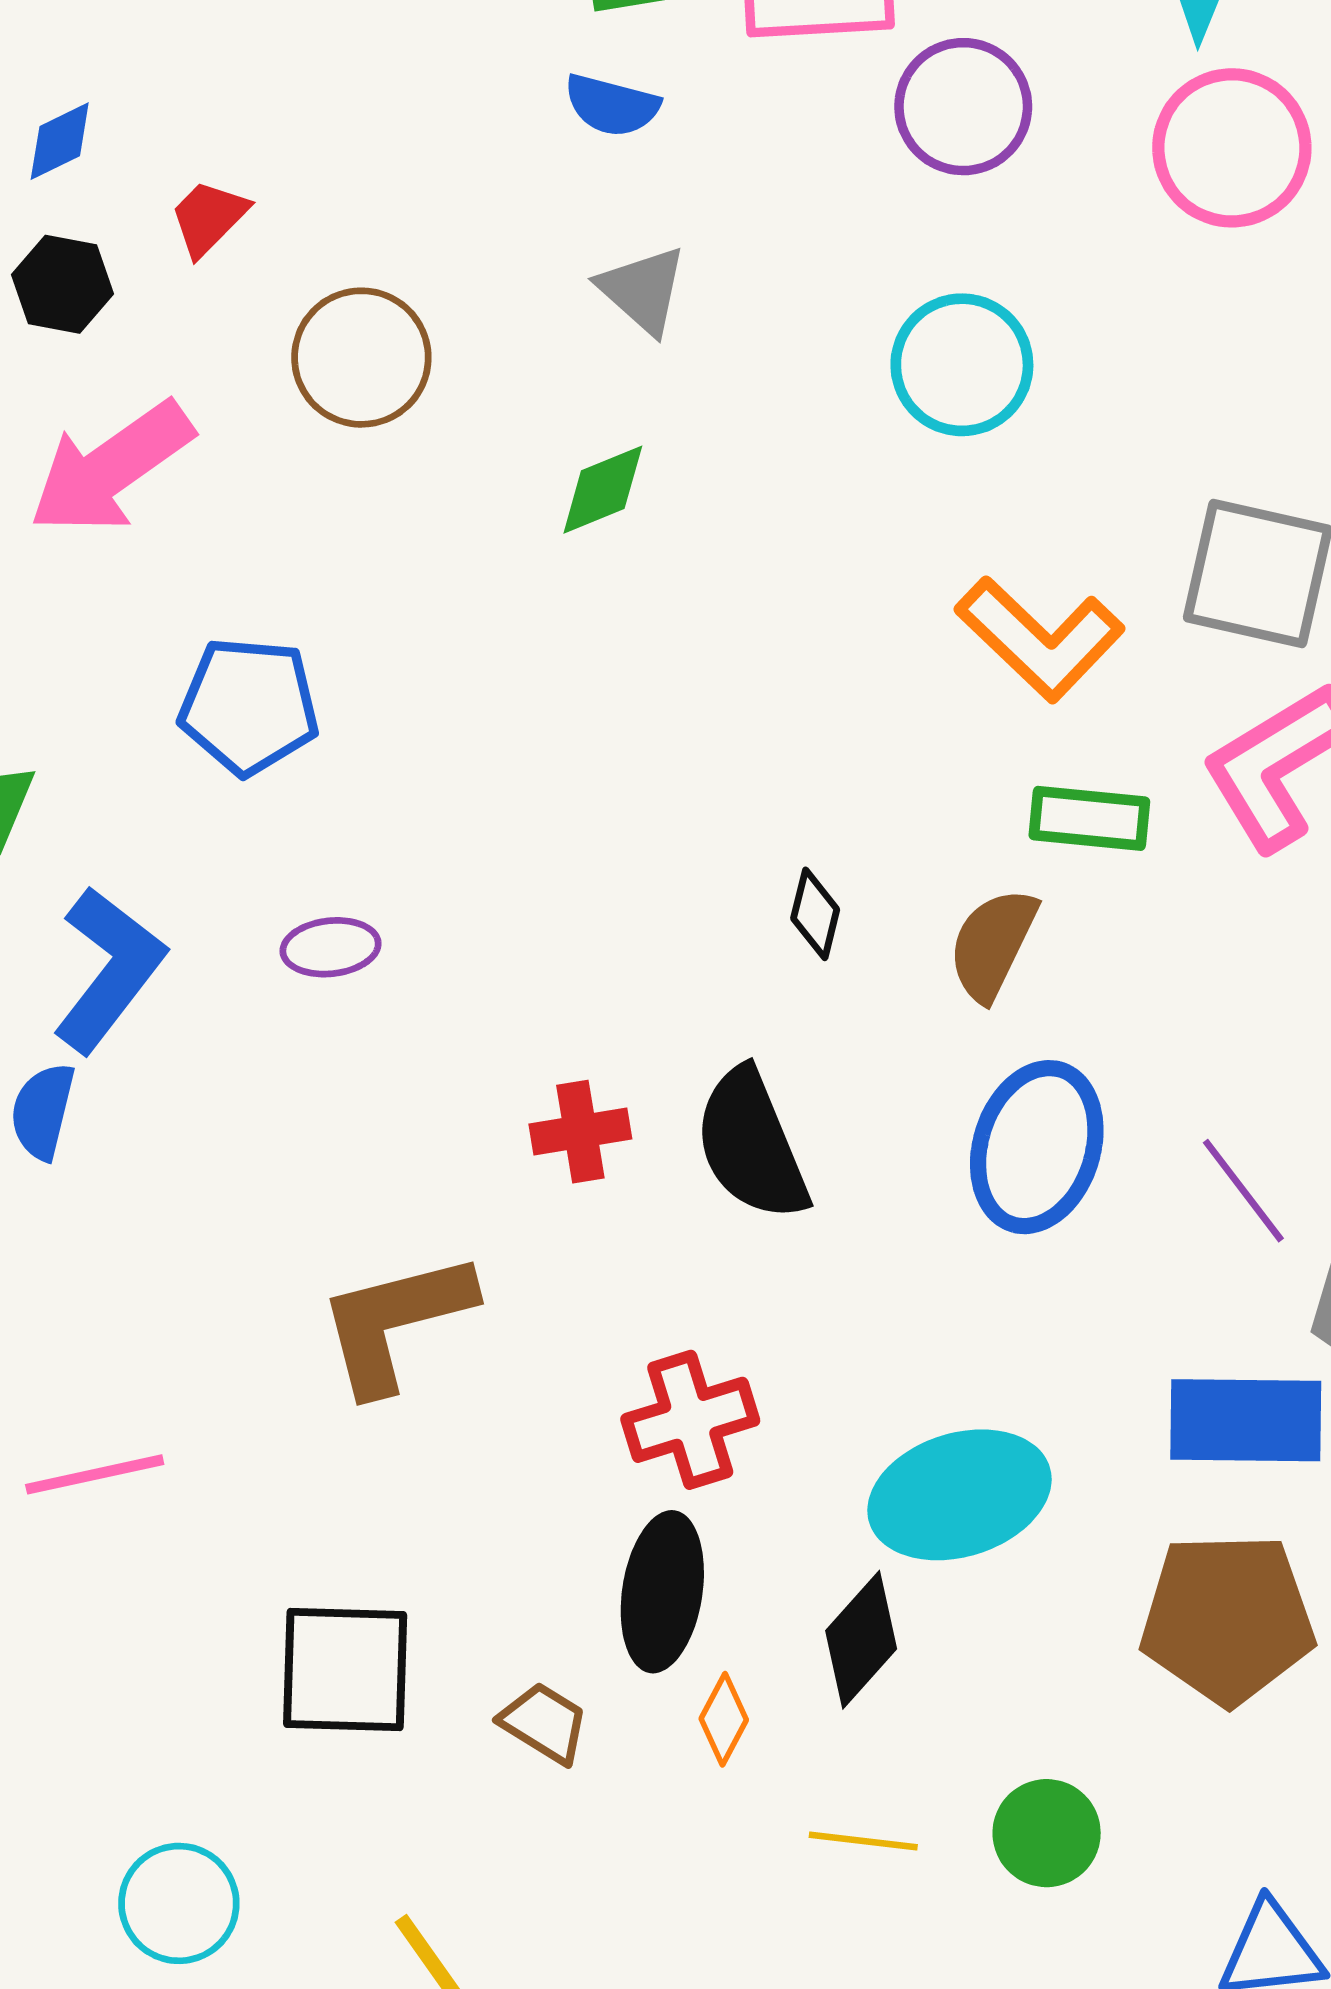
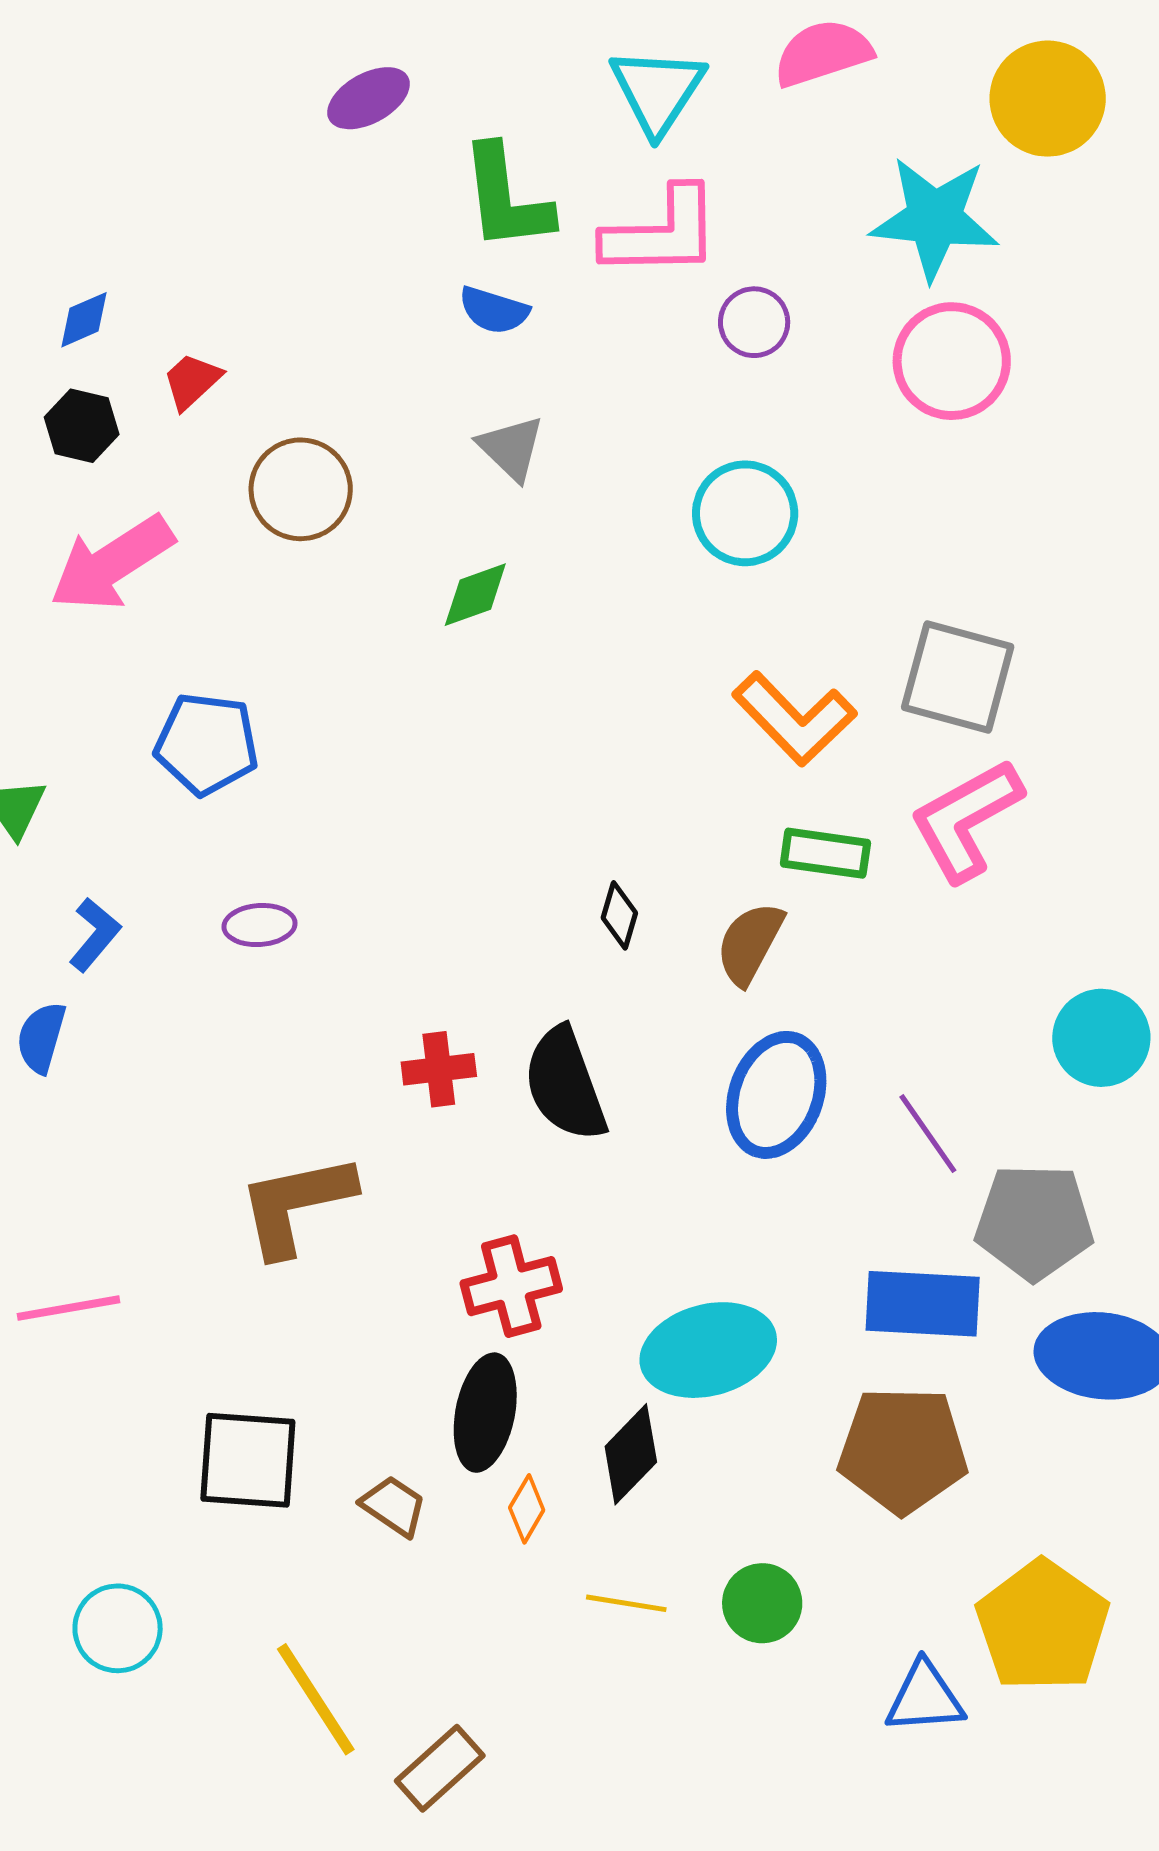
purple circle: (963, 107) -> (754, 322), size x0.7
blue L-shape: (109, 969) -> (95, 935), size x0.6

